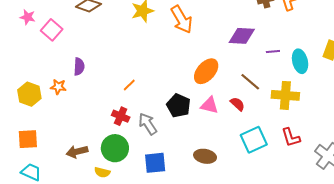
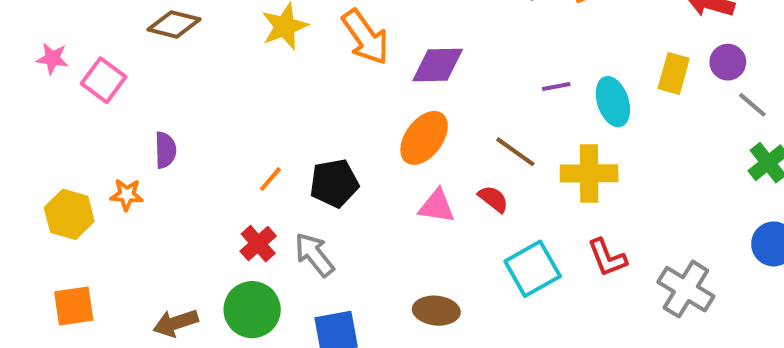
purple diamond: (242, 36) -> (438, 65), moved
black pentagon: (178, 106) -> (334, 183), moved, turned -30
red cross: (121, 116) -> (258, 244), turned 30

